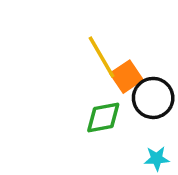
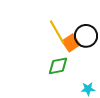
black circle: (153, 98) -> (86, 36), moved

